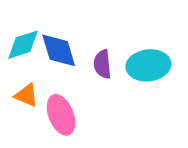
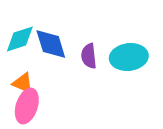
pink ellipse: (61, 115) -> (27, 106), moved, turned 40

